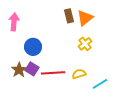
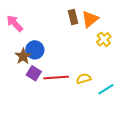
pink arrow: (14, 22) -> (15, 23), turned -48
yellow cross: (85, 44) -> (104, 39), moved
brown star: (19, 70) -> (23, 56), moved

